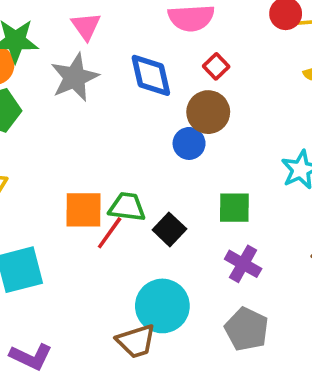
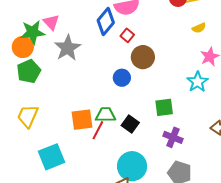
pink triangle: (86, 26) -> (51, 22), moved
red square: (216, 66) -> (127, 35), moved
blue diamond: (151, 75) -> (106, 22), moved, turned 60
blue circle: (189, 143) -> (122, 78), moved

